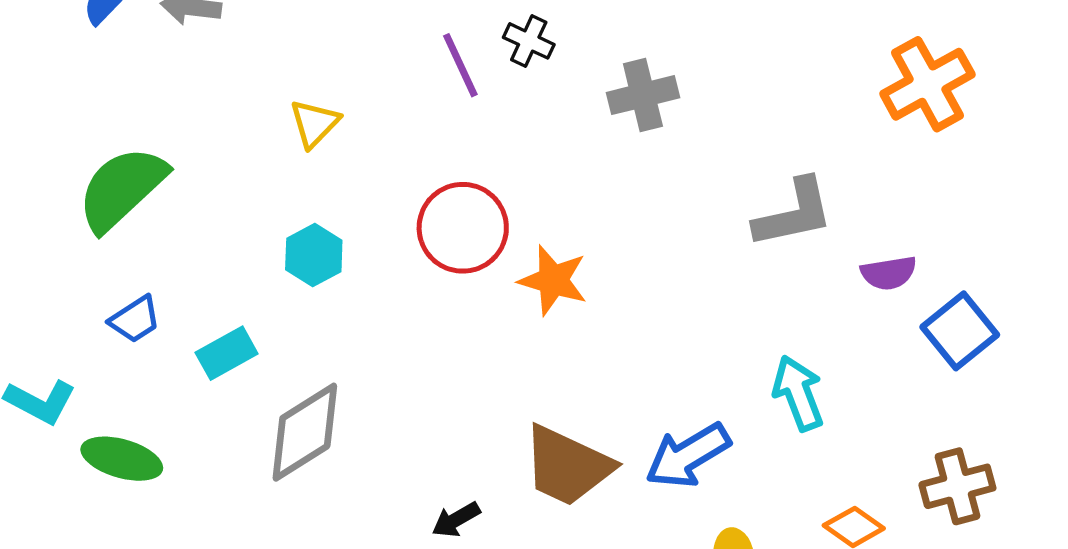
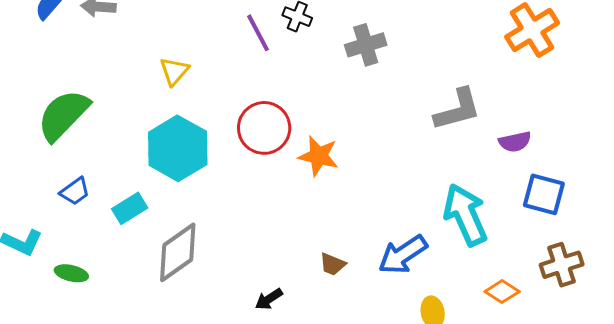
cyan hexagon: (314, 255) -> (178, 148), size x1.8
blue square: (960, 331) -> (544, 194), moved, turned -33
cyan arrow: (798, 393) -> (465, 215), size x1.4
green ellipse: (122, 459) -> (71, 273), size x0.7
brown trapezoid: (567, 466) -> (333, 264), size x0.5

